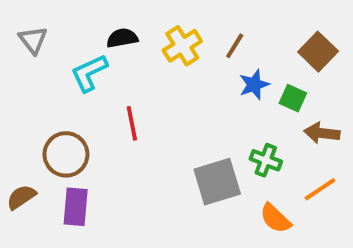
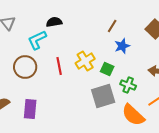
yellow cross: (182, 46) -> (85, 61), moved
green square: (293, 98) -> (107, 69), moved
brown circle: (66, 154) -> (25, 67), moved
orange semicircle: (275, 218) -> (133, 115), size x1.4

